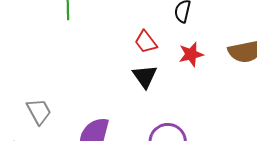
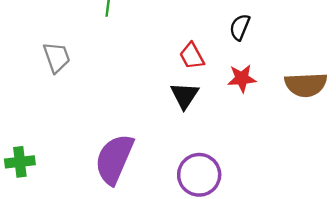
gray trapezoid: (39, 111) -> (57, 57), moved

